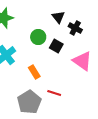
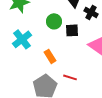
black square: (56, 46) -> (72, 30), turned -32

